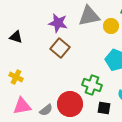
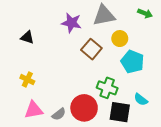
yellow circle: (111, 26) -> (120, 39), moved
brown square: (60, 48) -> (91, 49), moved
black square: (104, 108) -> (120, 112), size x1.5

